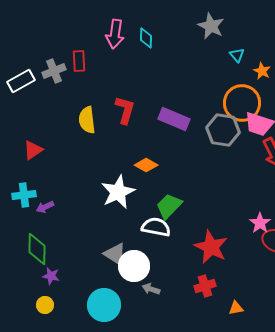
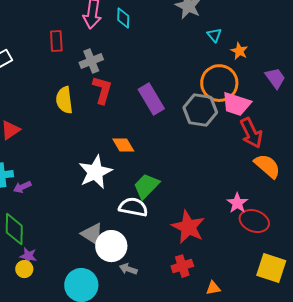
gray cross: (54, 71) -> (91, 61), moved
purple rectangle: (174, 119) -> (151, 99), turned 36
orange diamond: (146, 165) -> (123, 145), turned 30
yellow circle: (45, 305) -> (24, 269), moved

